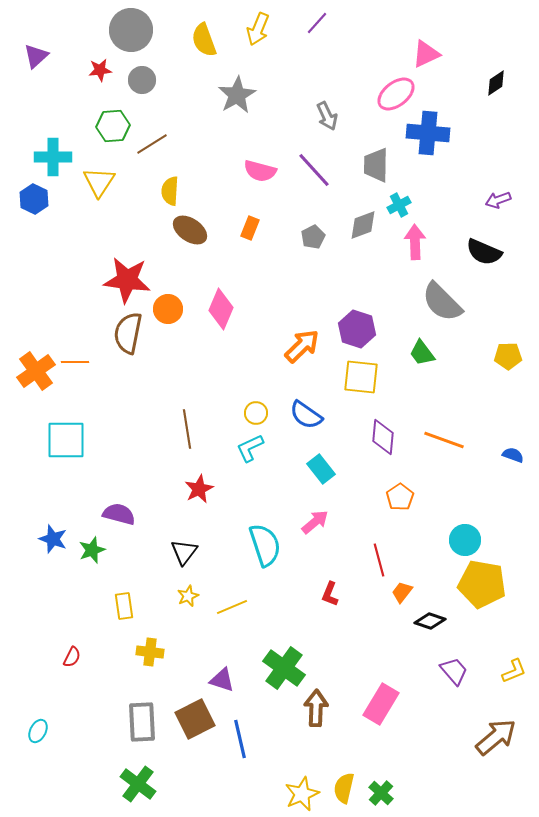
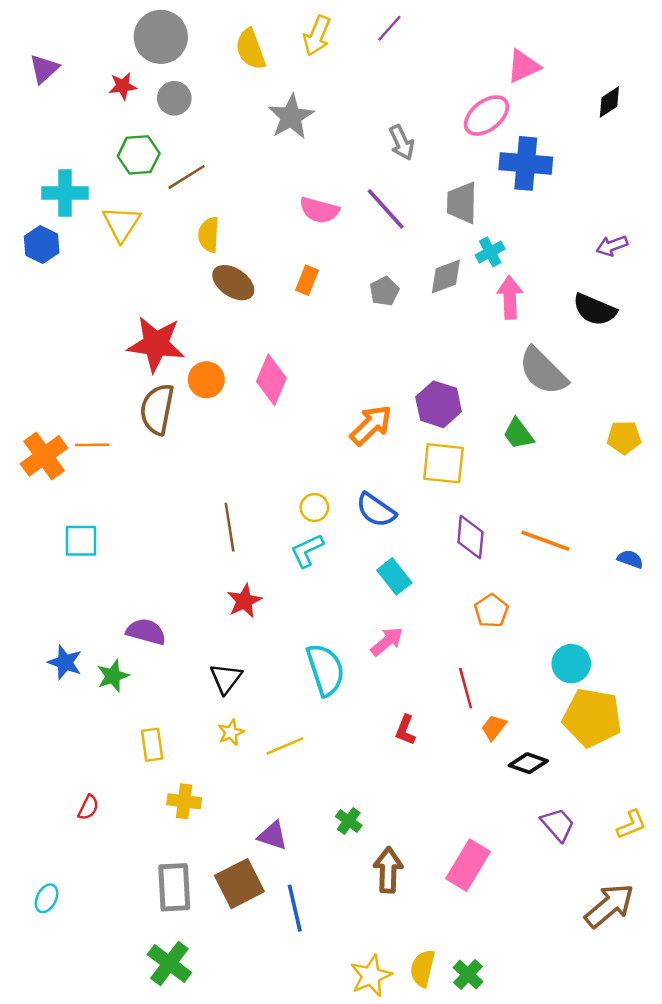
cyan square: (66, 440) -> (81, 541), size x0.7
green cross: (284, 668) -> (349, 821), size x0.5

